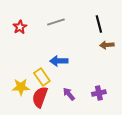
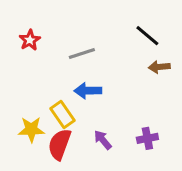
gray line: (56, 22) -> (82, 53), moved
black line: (99, 24) -> (147, 36), turned -36

